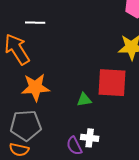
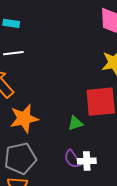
purple semicircle: (74, 146) -> (72, 159), moved

